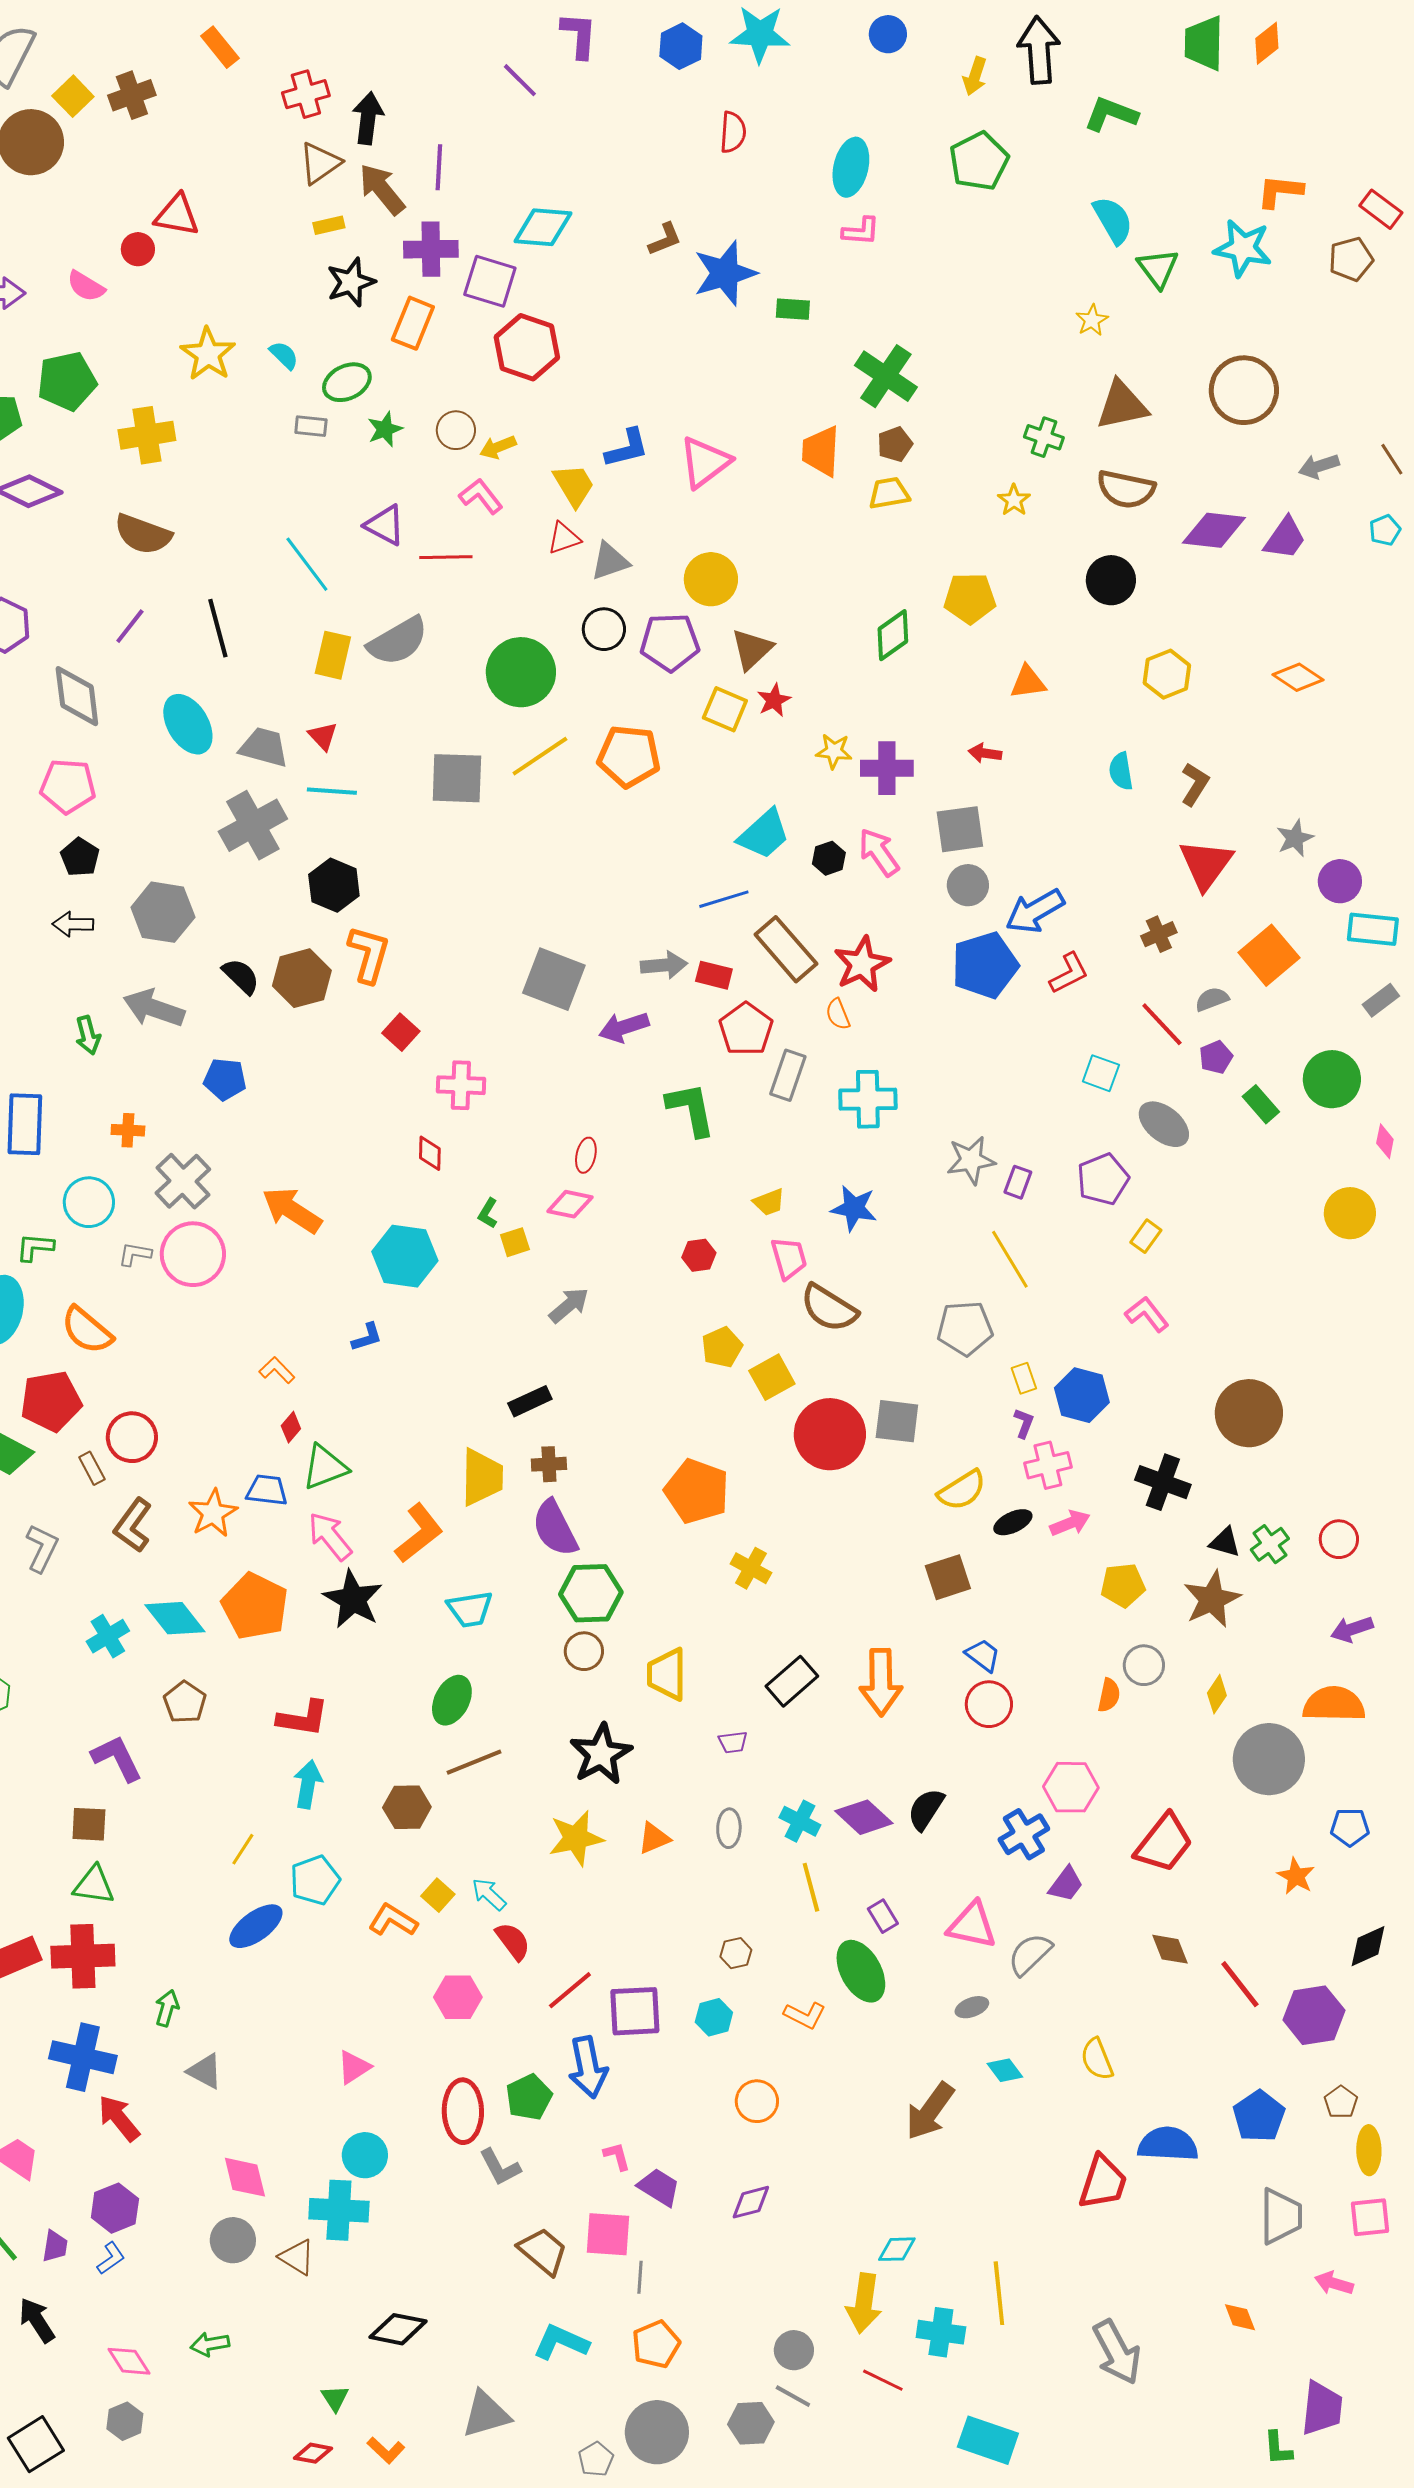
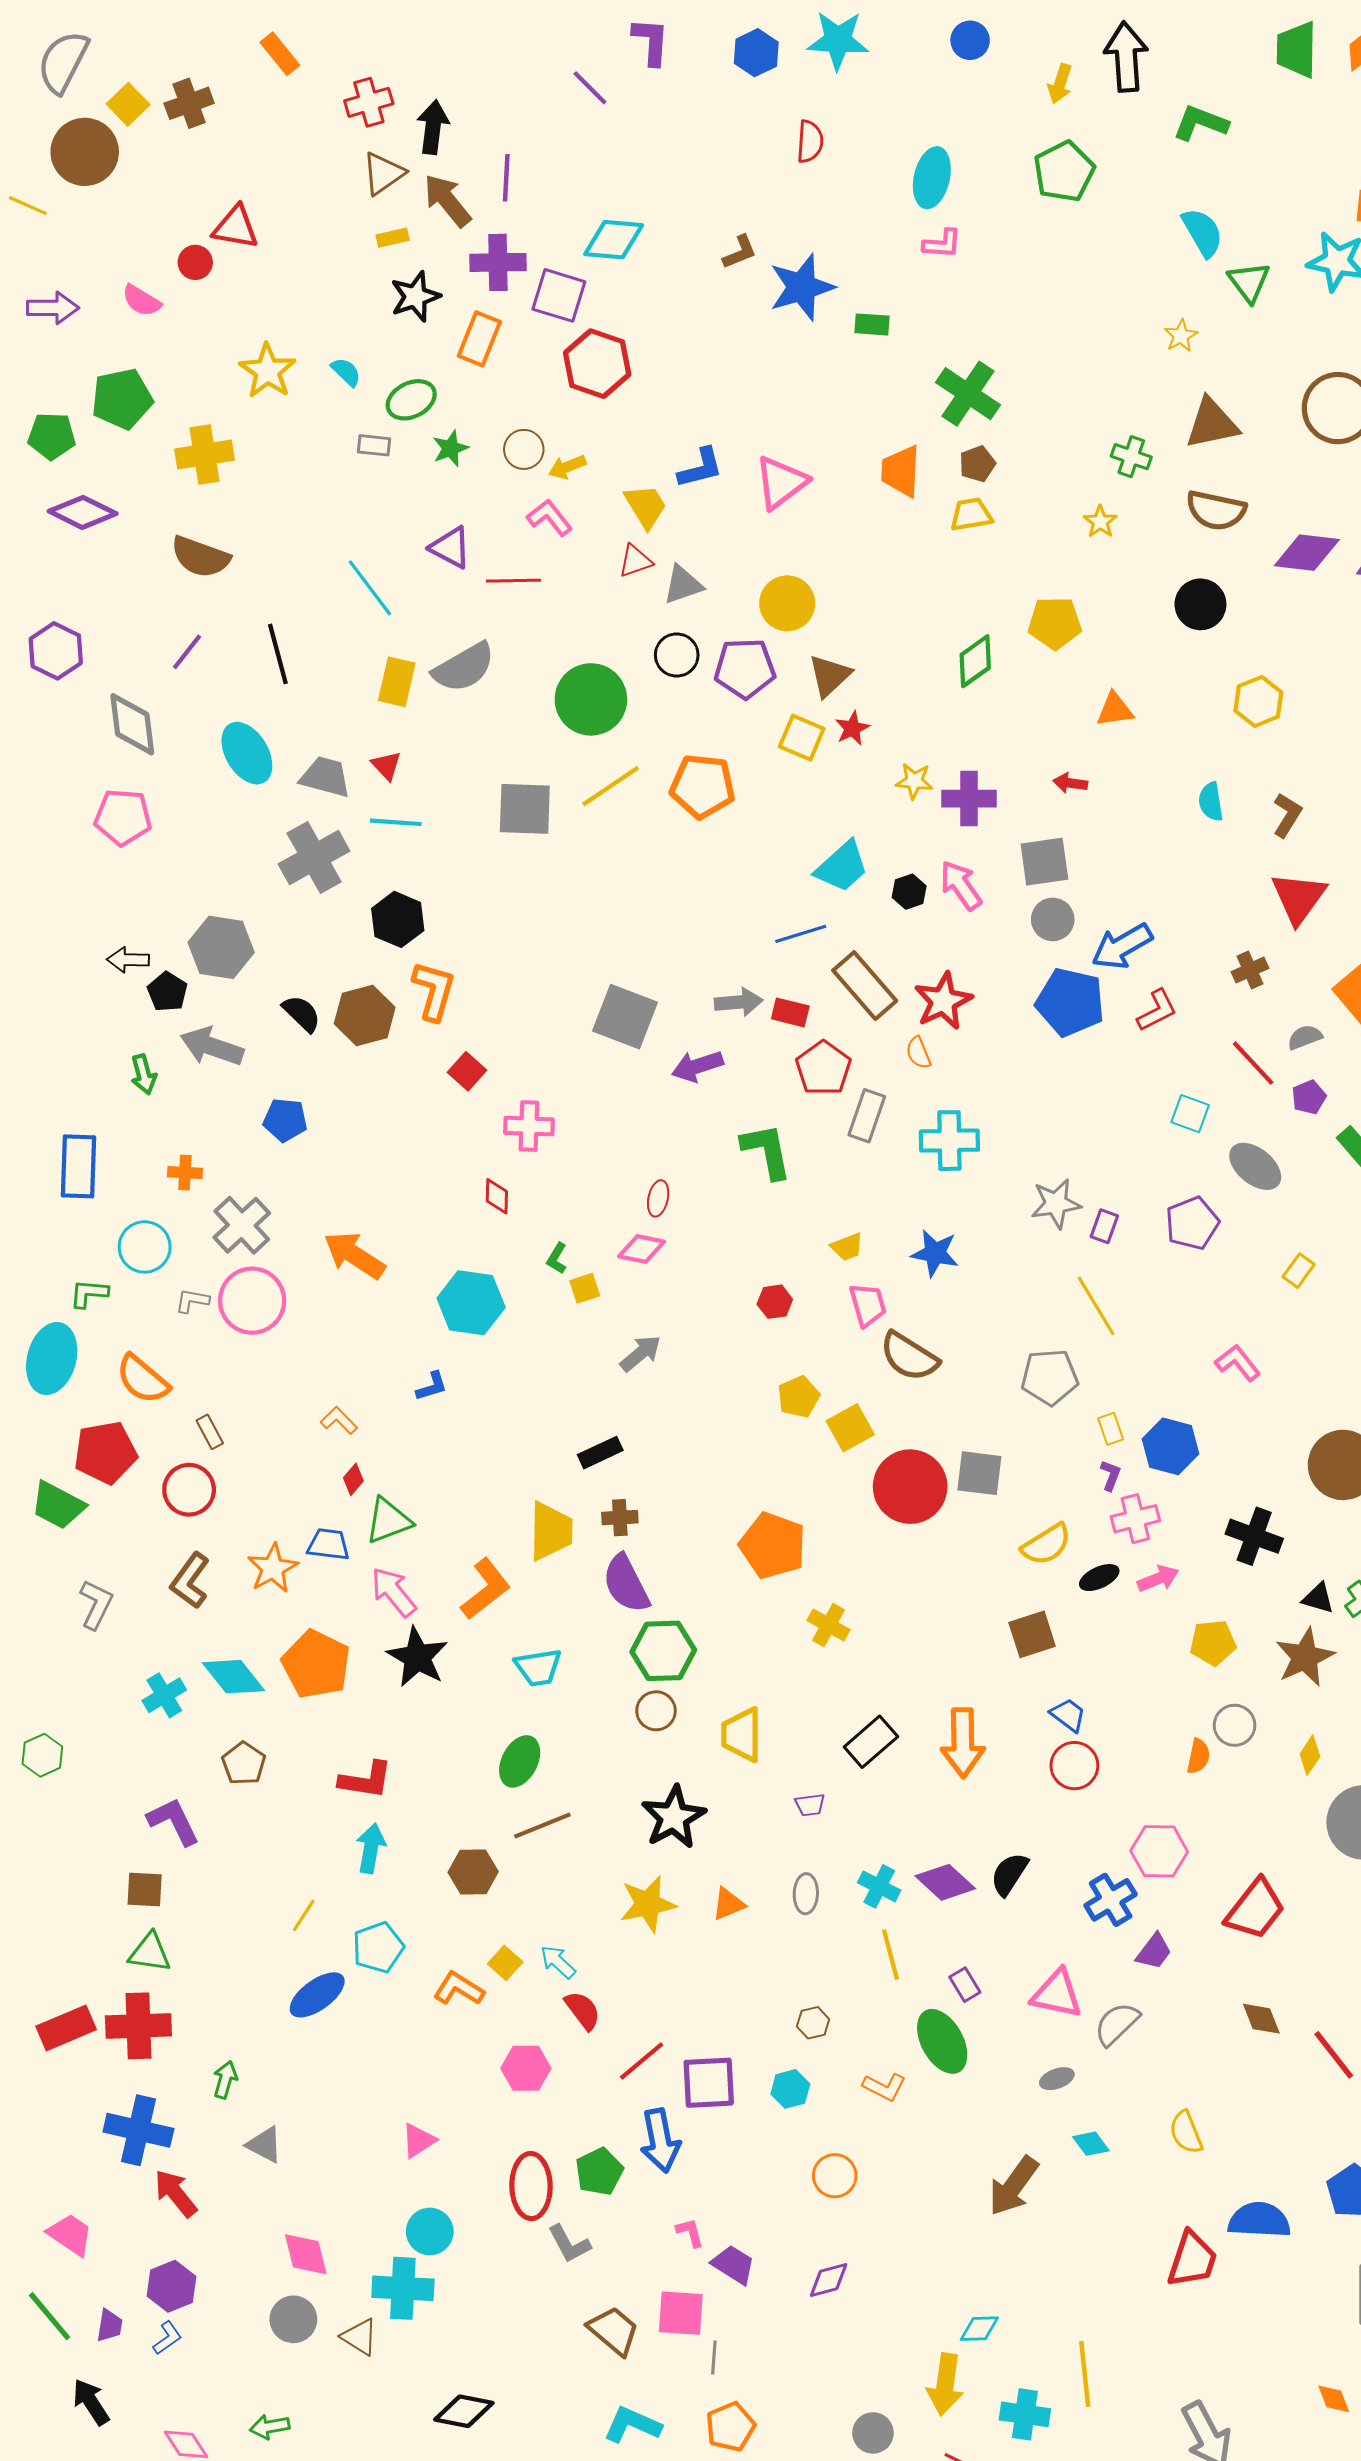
black pentagon: (80, 857) -> (167, 992), moved
blue pentagon: (985, 965) -> (1070, 1002), turned 30
yellow rectangle: (1146, 1236) -> (1299, 1271), moved
brown rectangle: (92, 1468) -> (210, 1432), moved

